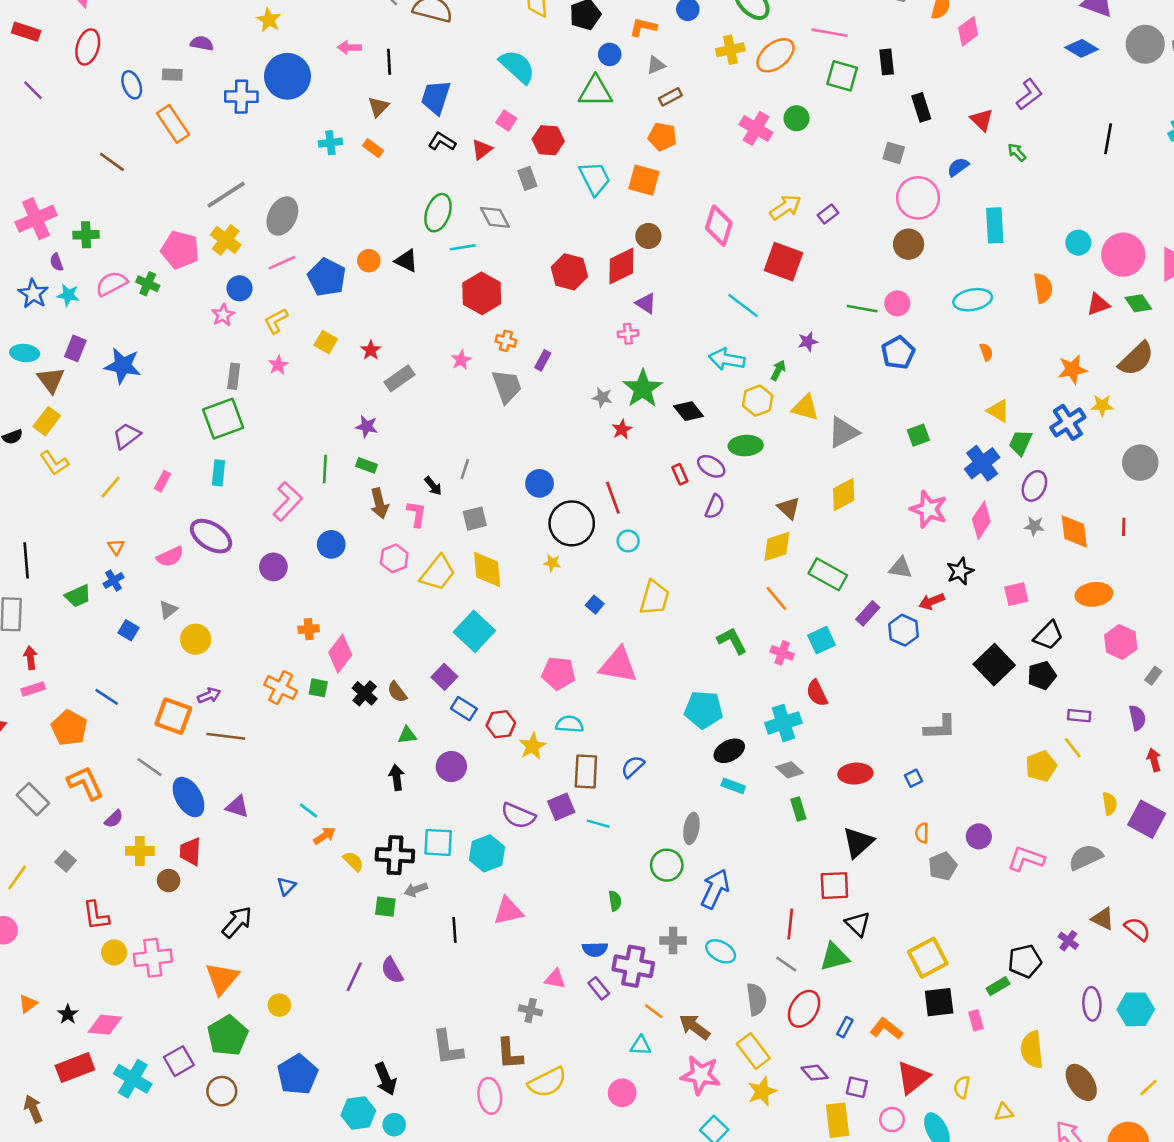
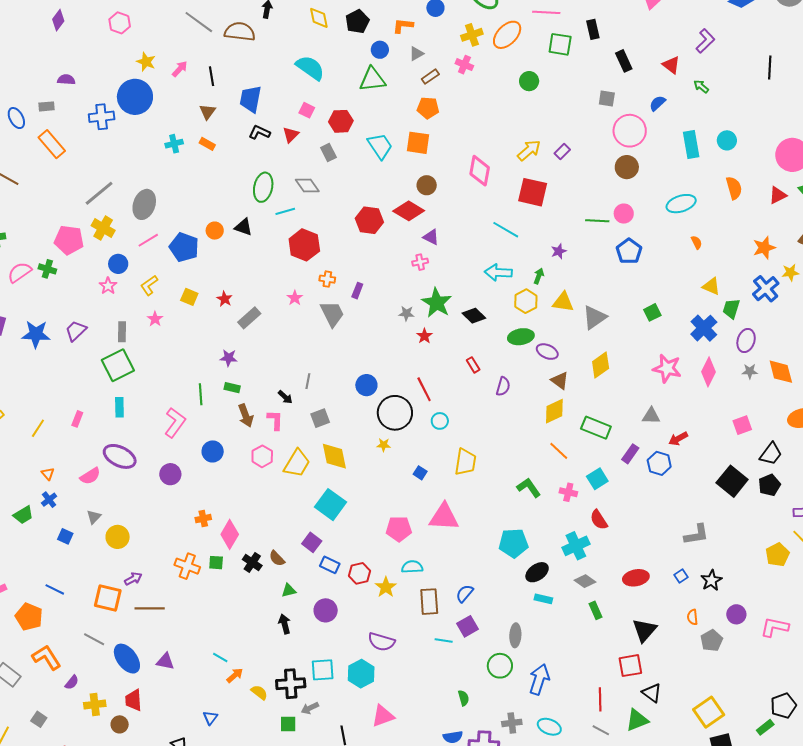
yellow star: (269, 20) -> (146, 62), moved
pink arrow: (349, 47) -> (180, 69), turned 138
pink cross: (756, 128) -> (464, 65), moved, size x0.7
cyan circle: (1078, 243) -> (727, 140), moved
red diamond: (621, 266) -> (409, 211), turned 64
purple trapezoid: (127, 436) -> (76, 331), moved
purple ellipse: (711, 466) -> (547, 352), moved
black star: (960, 571) -> (711, 580), moved
purple square: (561, 807) -> (467, 626), moved

